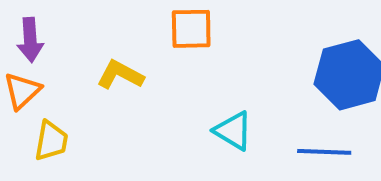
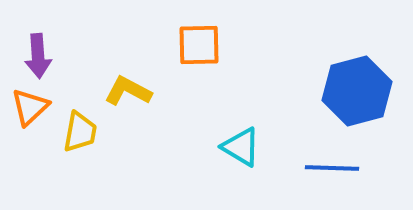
yellow trapezoid: (51, 141) -> (80, 132), moved

